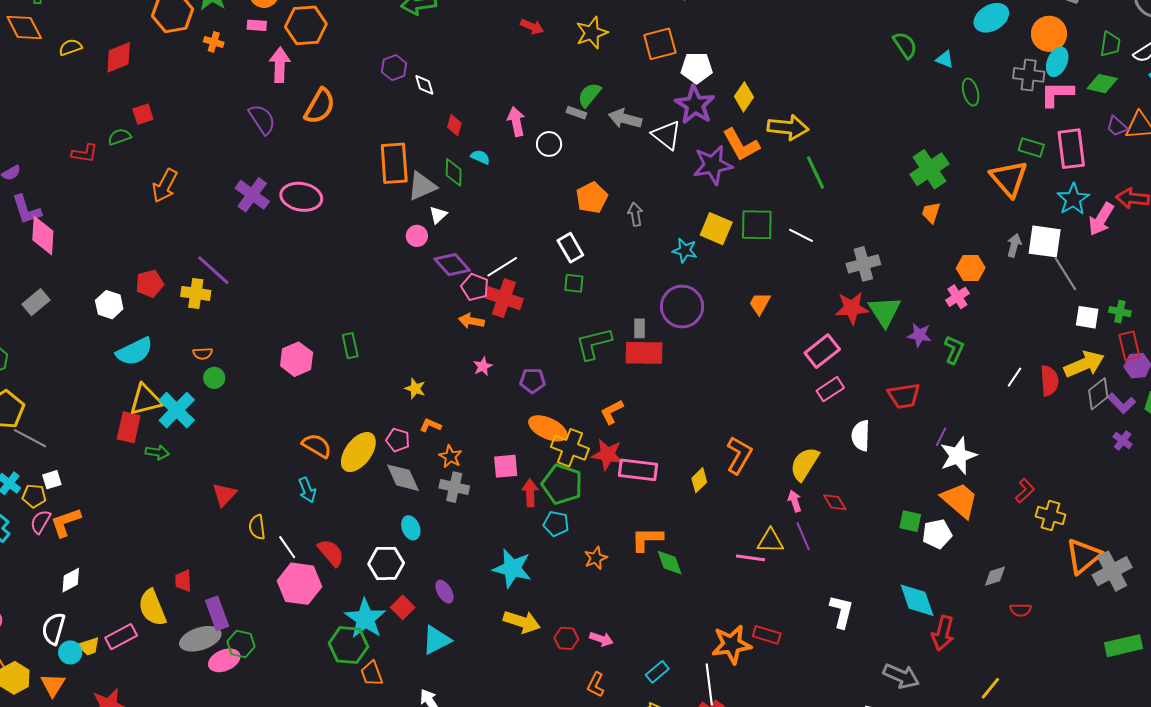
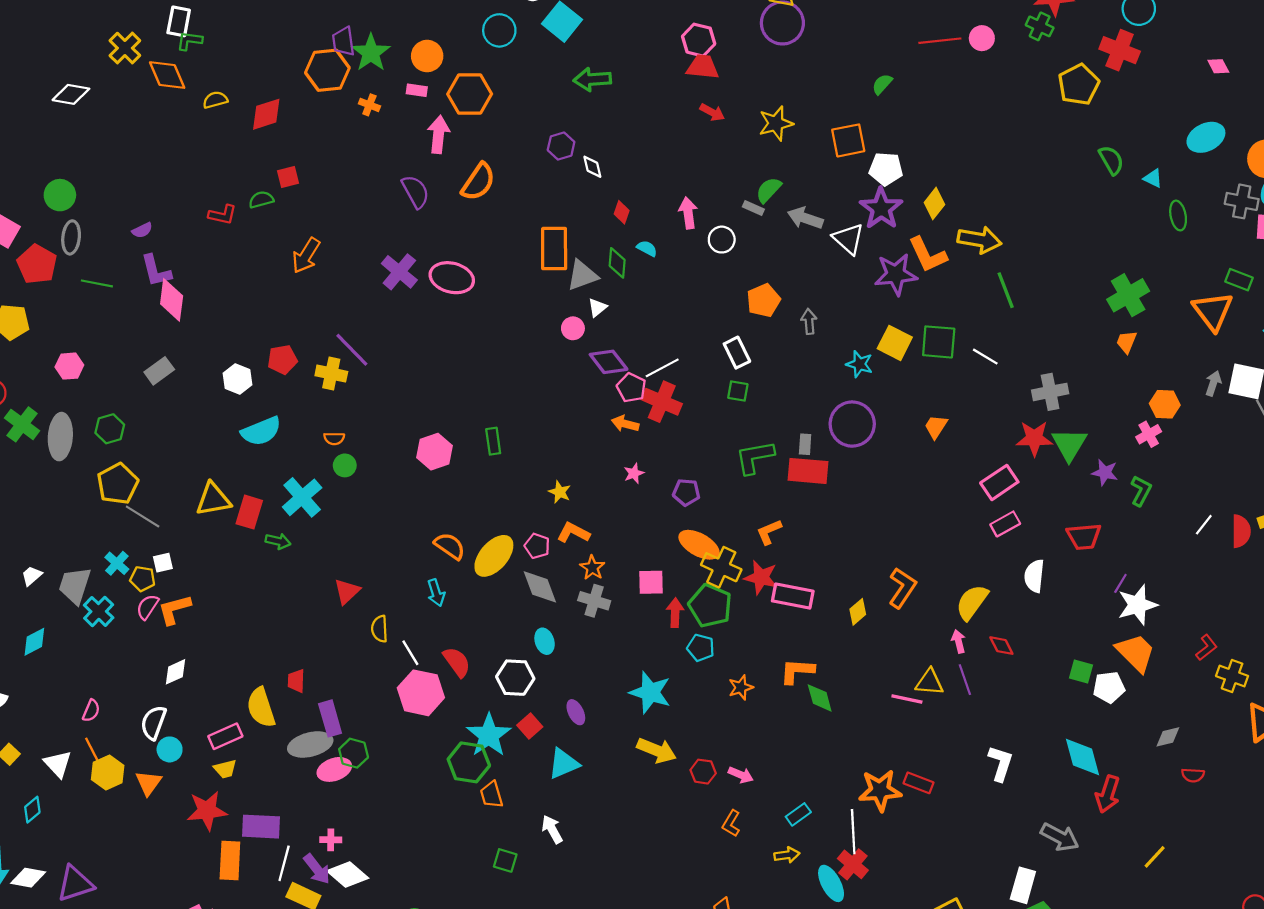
yellow triangle: (146, 400) -> (213, 499), moved
orange L-shape: (430, 425) -> (573, 533), size x1.4
yellow trapezoid: (89, 646) -> (225, 769), moved

